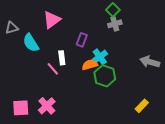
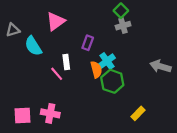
orange semicircle: (90, 65) -> (96, 70), turned 91
pink cross: (47, 106) -> (50, 113), turned -36
yellow rectangle: (142, 106) -> (138, 113), moved

